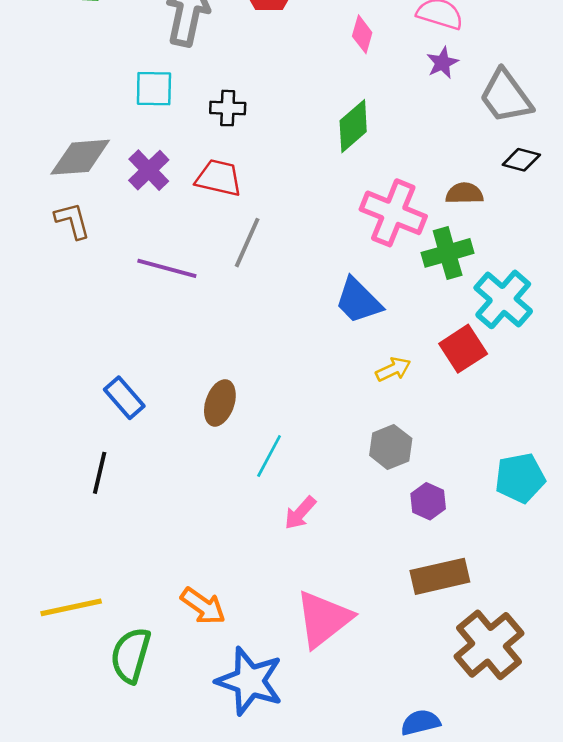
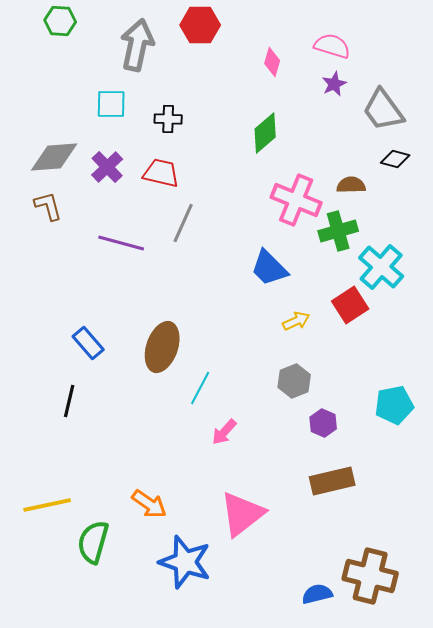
brown ellipse: (220, 403) -> (162, 347), size x1.4
brown cross: (489, 645) -> (370, 576), moved, turned -36

